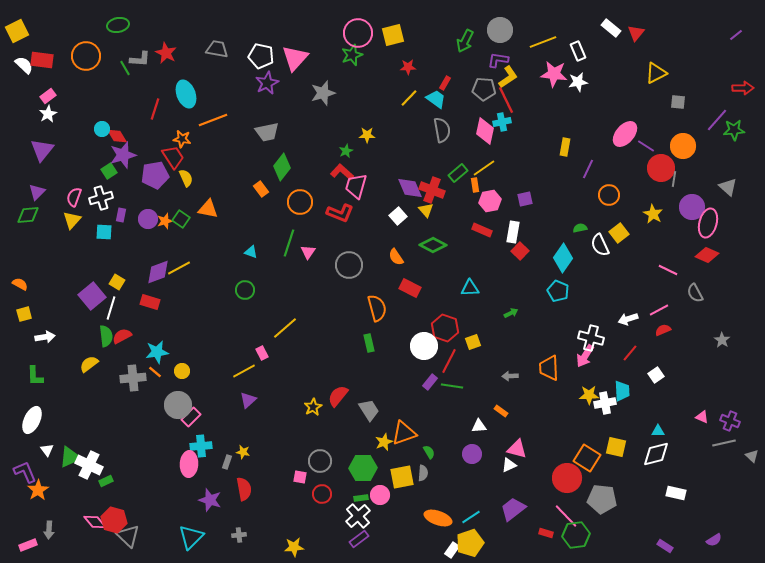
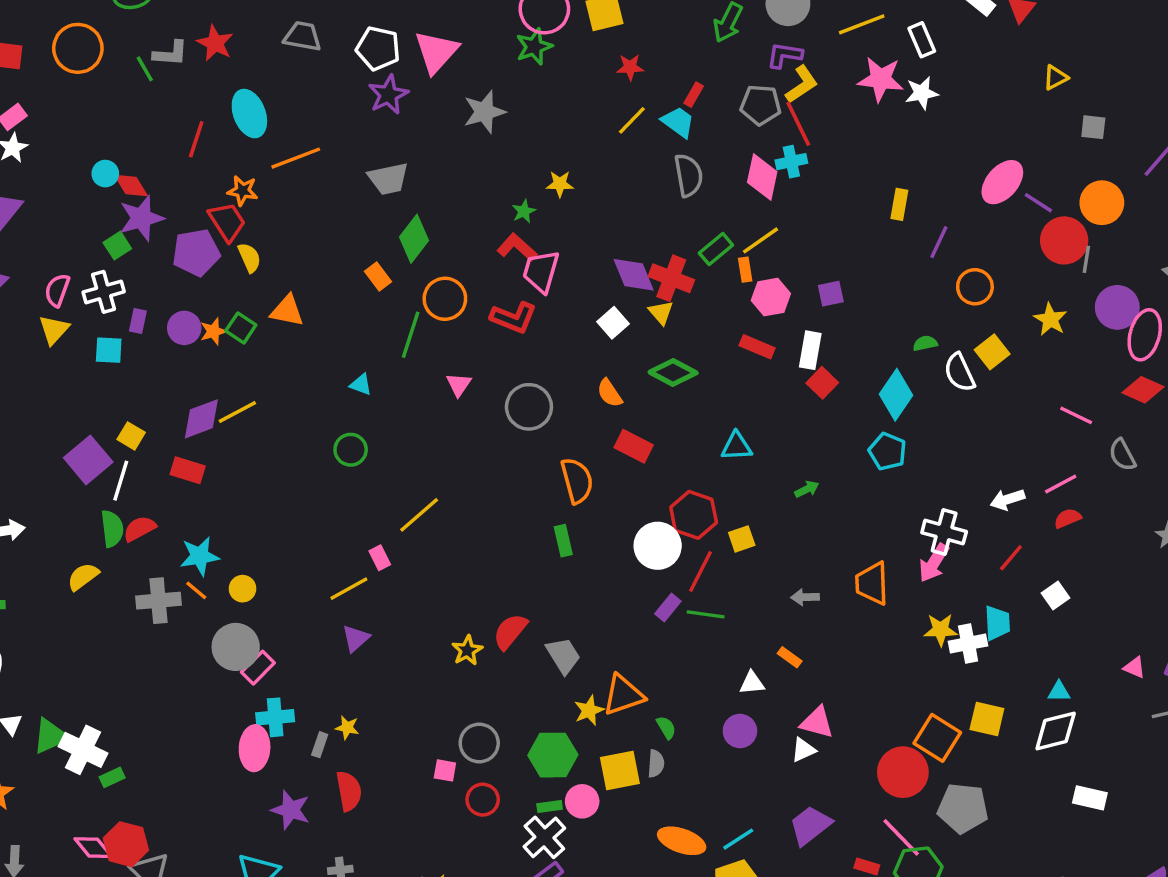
yellow triangle: (656, 73) -> (1056, 78), size x0.7
green line: (289, 243) -> (411, 335), moved

